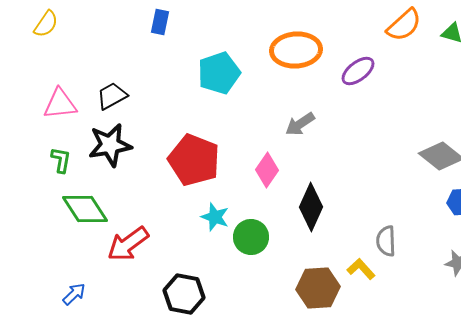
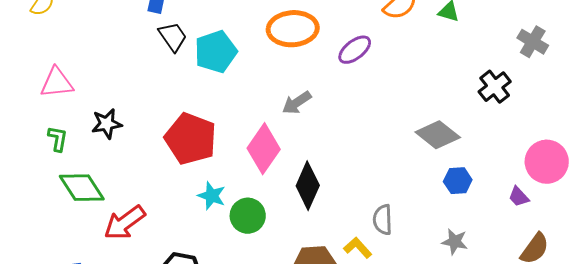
black trapezoid: (112, 96) -> (173, 37), moved, turned 84
black star: (110, 145) -> (107, 124), size x0.7
pink diamond: (267, 170) -> (264, 149), size x1.4

